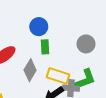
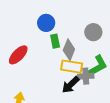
gray diamond: (30, 70) -> (69, 50), moved

